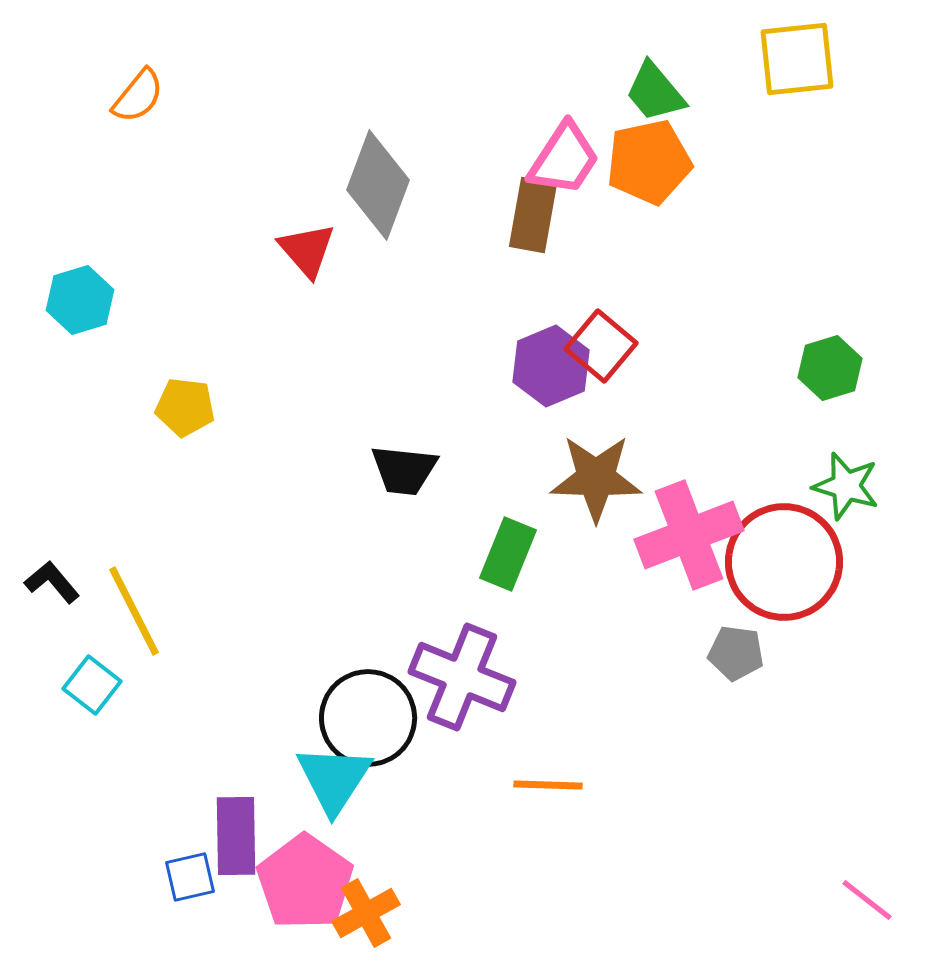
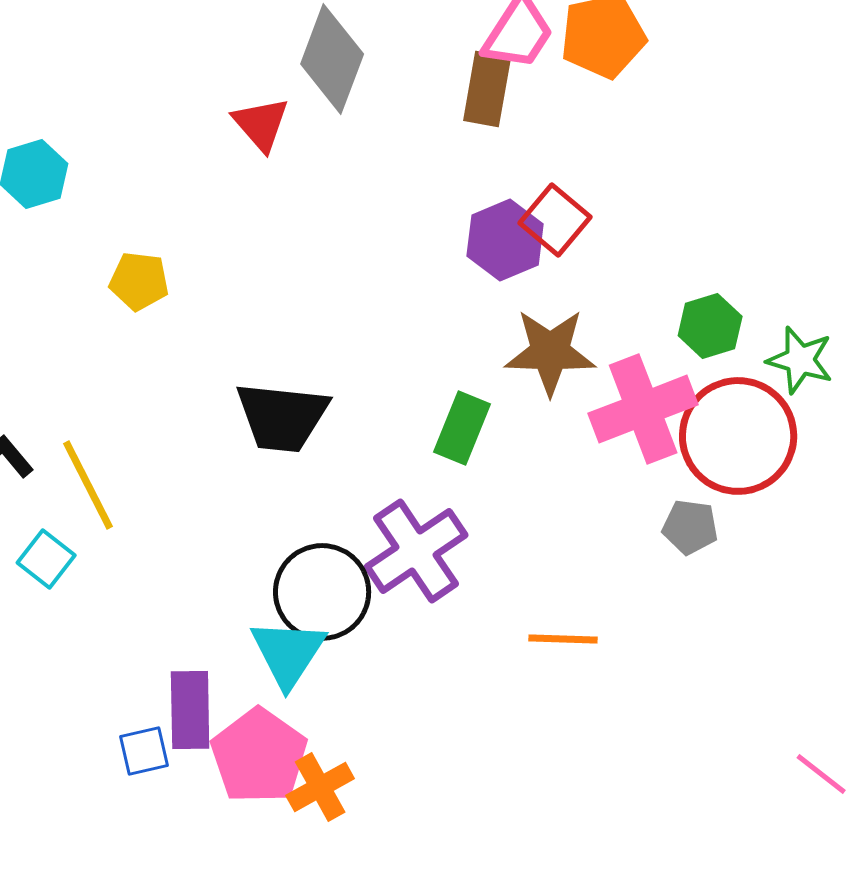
green hexagon: (830, 368) -> (710, 326), moved
black trapezoid: (404, 470) -> (282, 417), moved, size x1.4
purple cross: (462, 677) -> (416, 551), turned 34
orange line: (548, 785) -> (563, 639), moved

